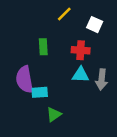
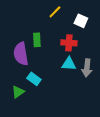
purple semicircle: (25, 79) -> (21, 54), moved
cyan rectangle: (40, 92) -> (34, 79), turned 40
green triangle: (54, 114) -> (18, 92), moved

